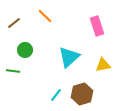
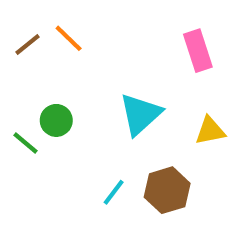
orange line: (45, 16) -> (69, 38), moved
green circle: (25, 50) -> (56, 120), moved
green line: (13, 71) -> (25, 143), turned 32

